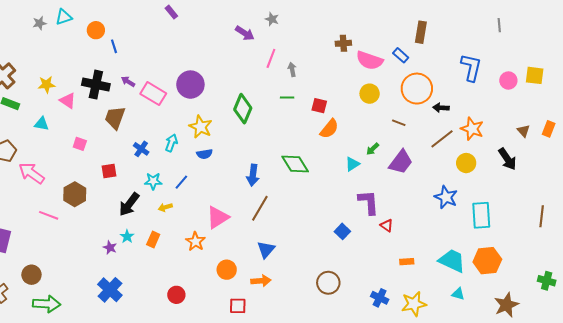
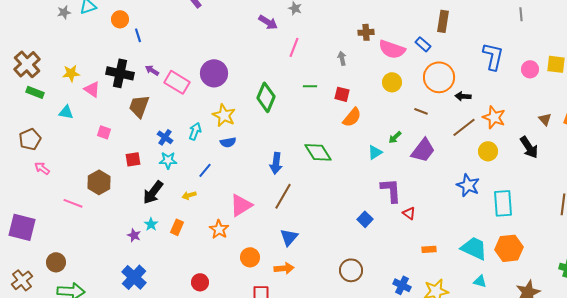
gray arrow: (292, 69) -> (342, 58), moved
pink arrow: (31, 173) -> (42, 168), moved, size x0.6
cyan star: (153, 181) -> (168, 160), moved

